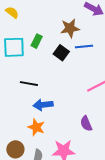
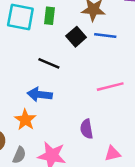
green rectangle: (37, 41) -> (50, 16), turned -32
black line: (29, 84) -> (49, 63), moved

